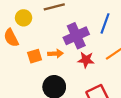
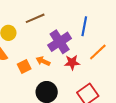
orange arrow: (55, 54) -> (43, 61), turned -144

